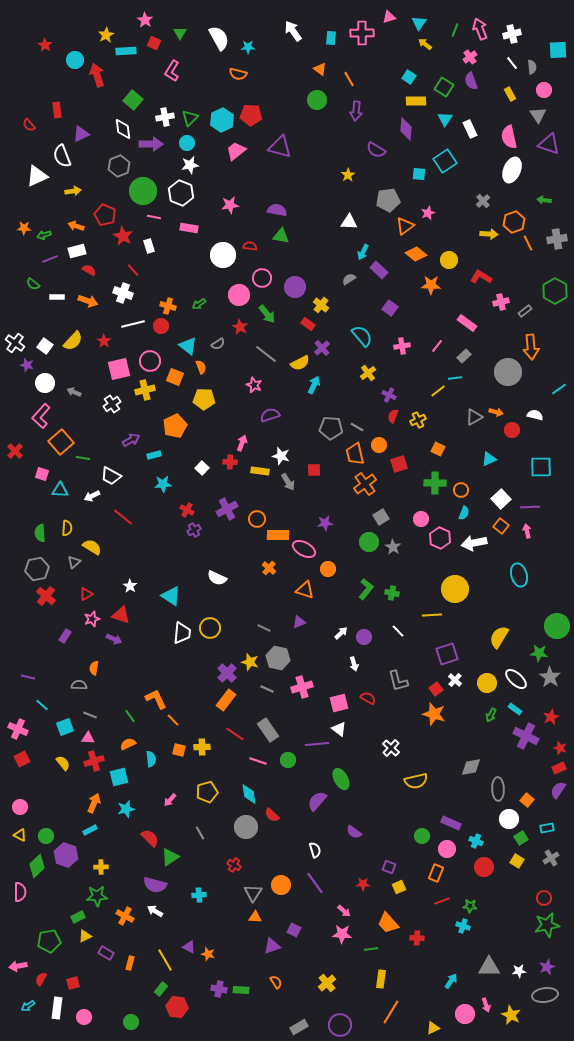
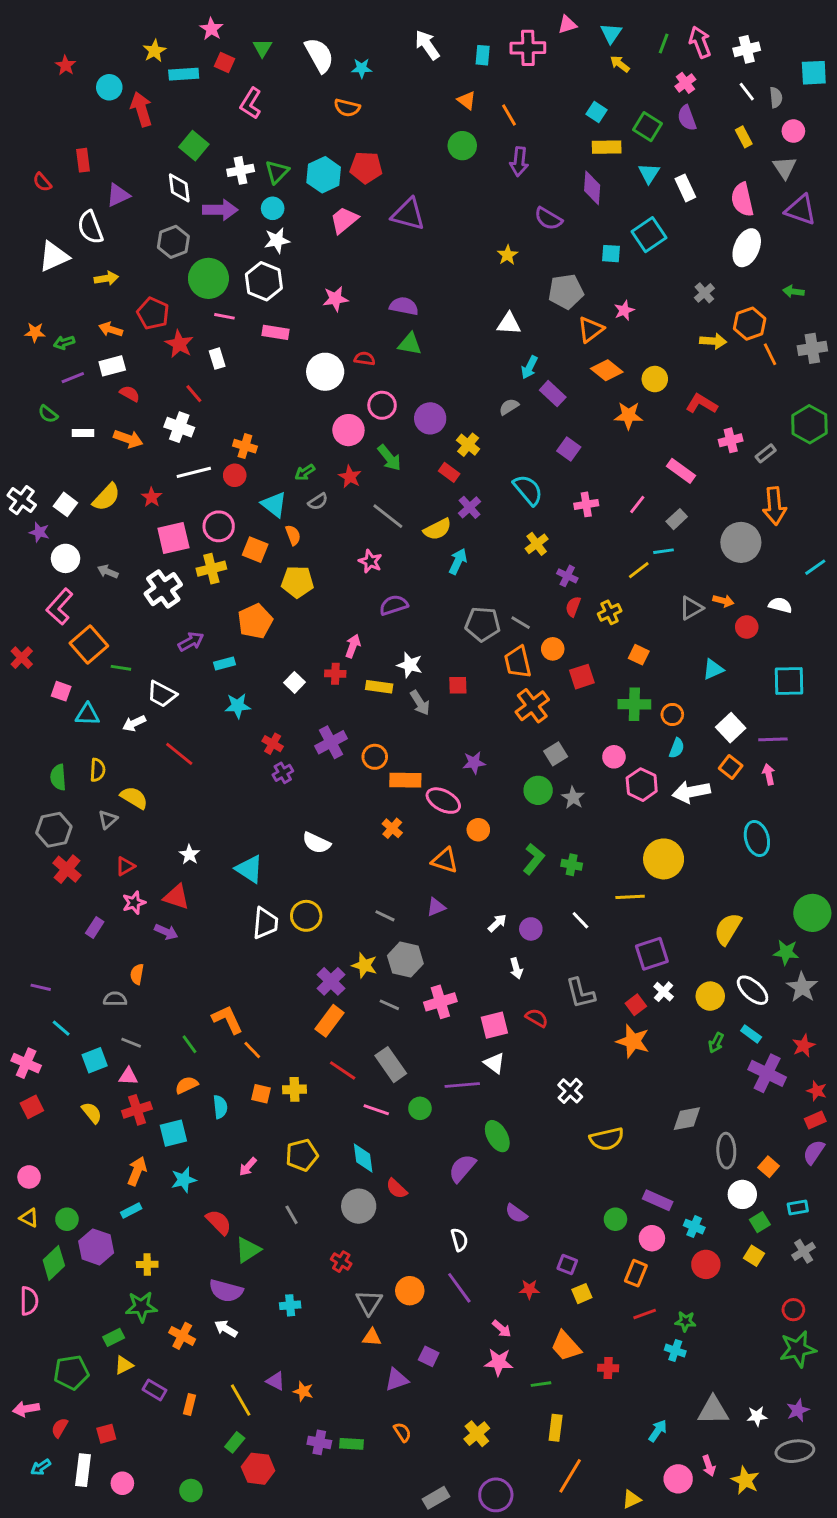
green arrow: (199, 304) -> (305, 472), moved
white cross: (112, 404) -> (163, 589), size x1.4

